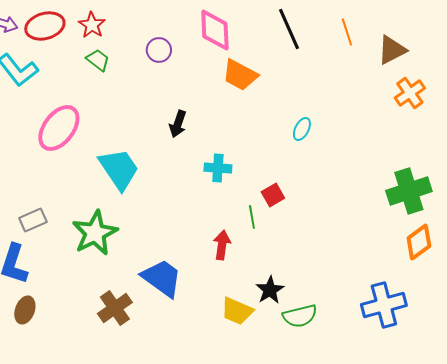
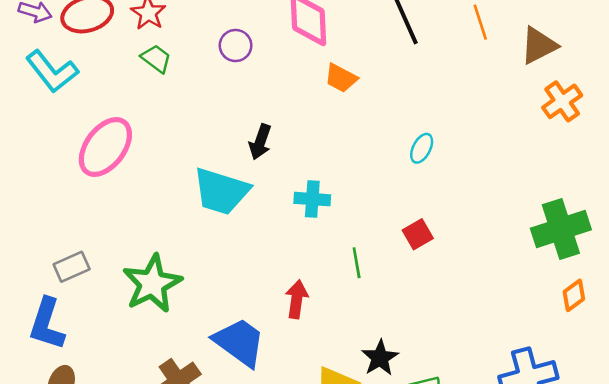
orange trapezoid: (240, 75) -> (341, 78), size x0.7
cyan trapezoid: (119, 169) -> (221, 191), moved, turned 141
red square: (273, 195) -> (418, 234), moved
orange diamond: (419, 242) -> (574, 295), size x0.7
red arrow: (222, 245) -> (297, 299), moved

